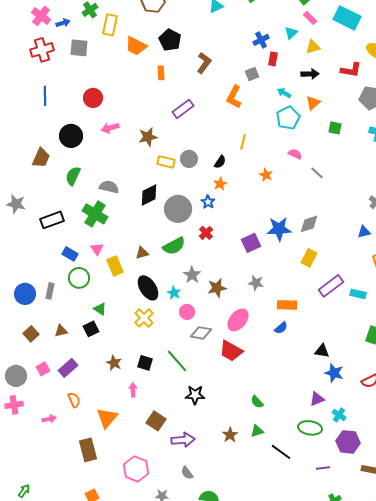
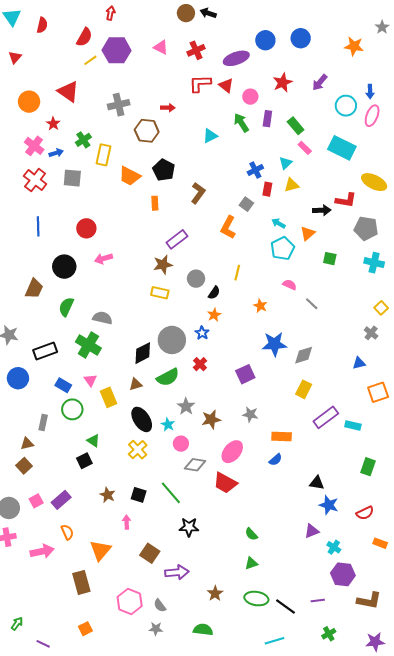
yellow triangle: (313, 47) -> (292, 185), moved
red cross: (42, 50) -> (35, 180), turned -35
gray square: (252, 74) -> (246, 204), turned -32
black arrow: (310, 74) -> (322, 210), moved
brown star: (148, 137) -> (163, 265), moved
gray circle: (189, 159) -> (196, 279), moved
black diamond: (149, 195) -> (143, 353), moved
blue star: (279, 229) -> (274, 344), moved
blue circle: (25, 294) -> (18, 378), moved
brown triangle: (61, 331) -> (27, 444), moved
pink arrow: (49, 419) -> (42, 551), size x1.6
green ellipse: (310, 428) -> (256, 599), moved
brown star: (230, 435) -> (215, 593), moved
black line: (281, 452) -> (286, 607), moved
gray semicircle: (187, 473) -> (160, 606), moved

